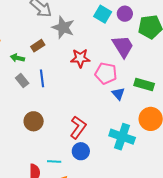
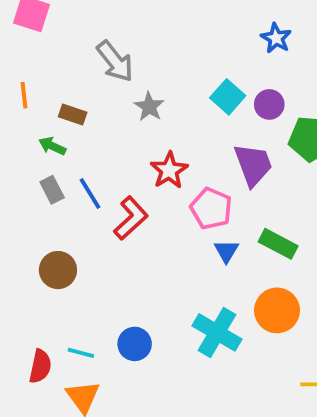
gray star: (63, 27) -> (149, 107), size x0.7
brown rectangle: (38, 46) -> (73, 115), moved, turned 40
red star: (80, 58) -> (169, 170), turned 30
blue line: (42, 78) -> (90, 193), turned -36
red L-shape: (78, 127) -> (131, 218), moved

